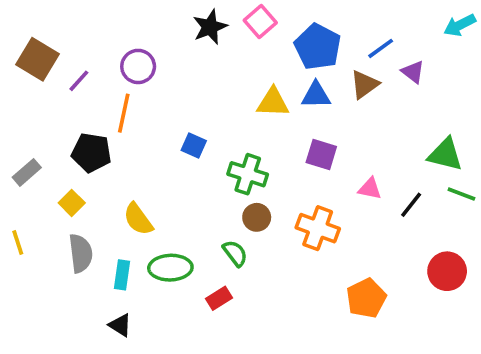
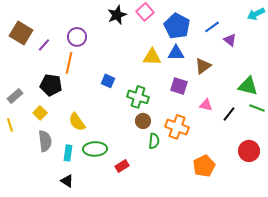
brown triangle: (364, 84) -> (203, 66), moved
yellow line: (18, 242) -> (10, 125), moved
green semicircle: (235, 253) -> (154, 141), moved, turned 42

